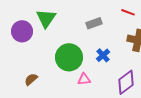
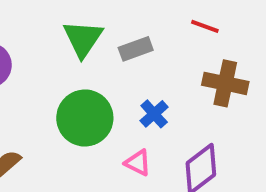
green triangle: (46, 18) -> (83, 39), moved
pink triangle: (84, 79) -> (138, 163), moved, turned 32

